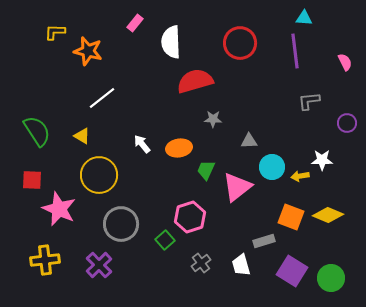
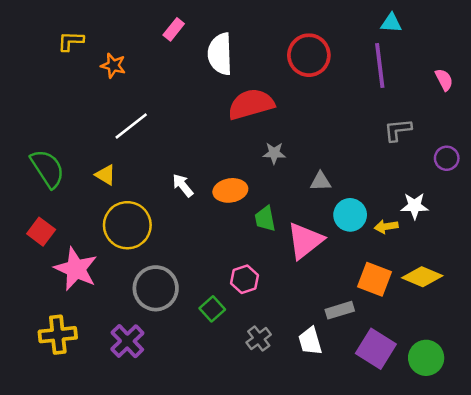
orange star: (88, 51) -> (113, 66), size x0.7
green trapezoid: (206, 170) -> (265, 219), turned -35
red square: (32, 180) -> (41, 232), turned 35
pink hexagon: (190, 217) -> (245, 279), size x0.7

